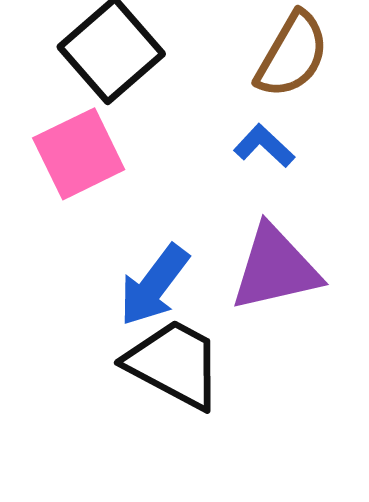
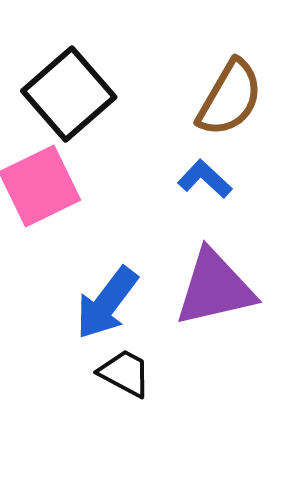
black trapezoid: (174, 364) -> (125, 373), size x0.6

